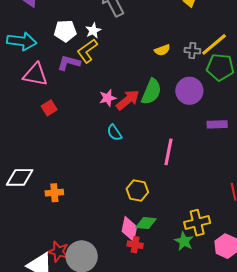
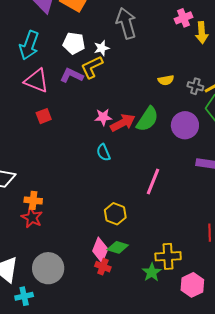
cyan arrow: (22, 41) -> (29, 45), turned 92
red star: (58, 252) -> (32, 217), moved

